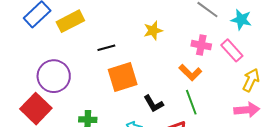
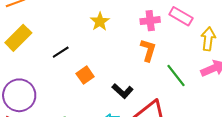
orange L-shape: (190, 73) -> (148, 50), turned -100
orange square: (123, 77) -> (85, 75), size x0.6
green line: (191, 102) -> (176, 76), moved

